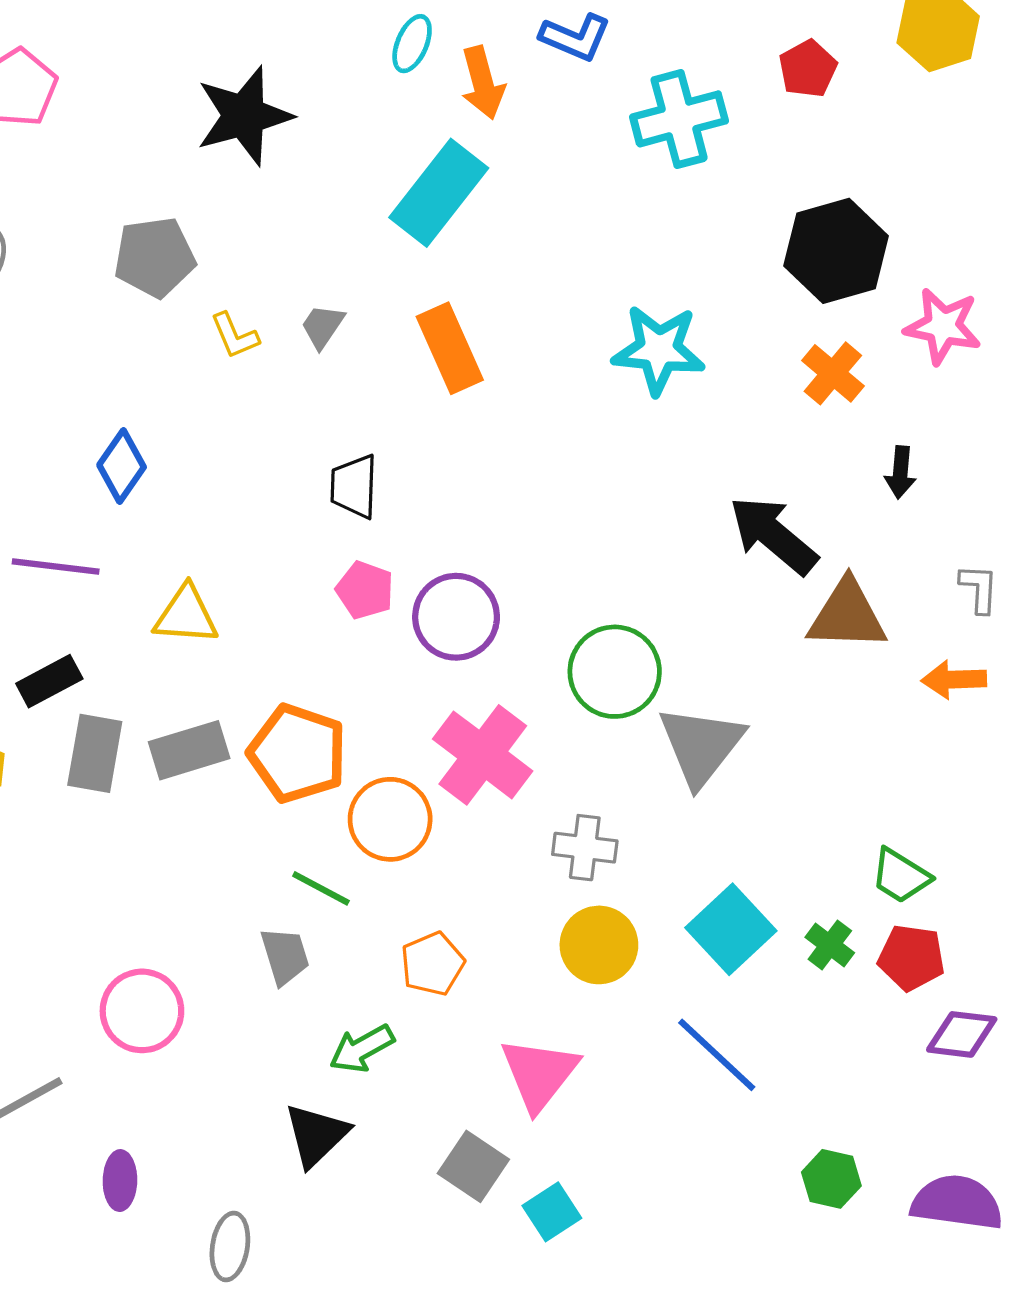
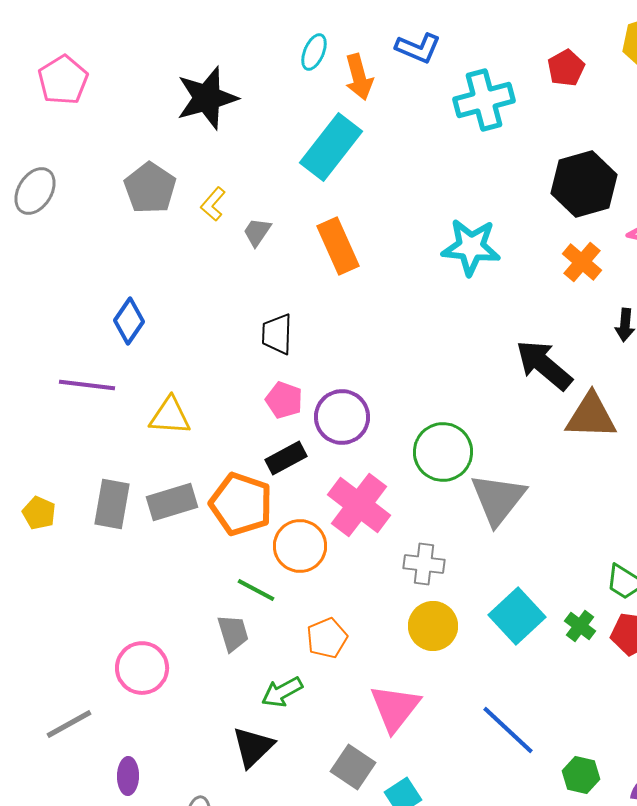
gray pentagon: (155, 257) -> (150, 188), turned -30
yellow L-shape: (235, 336) -> (213, 204), moved, turned 64
black rectangle: (49, 681) -> (286, 458), moved
blue line: (717, 1055) -> (508, 730), moved

